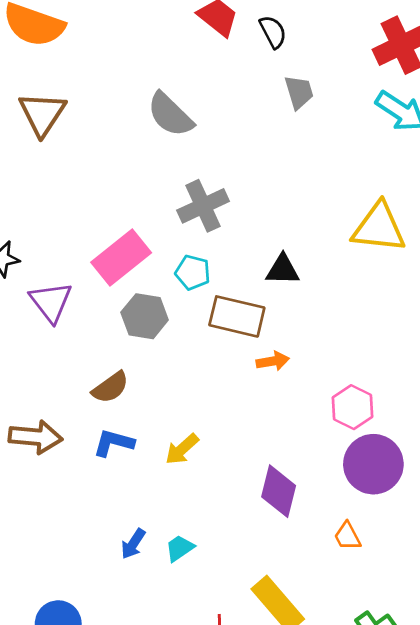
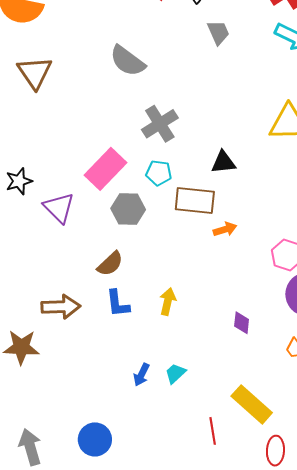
blue L-shape: (114, 443) -> (118, 304), turned -104
yellow arrow: (182, 449) -> (168, 302), turned 152
purple diamond: (279, 491) -> (242, 323), size x0.6

